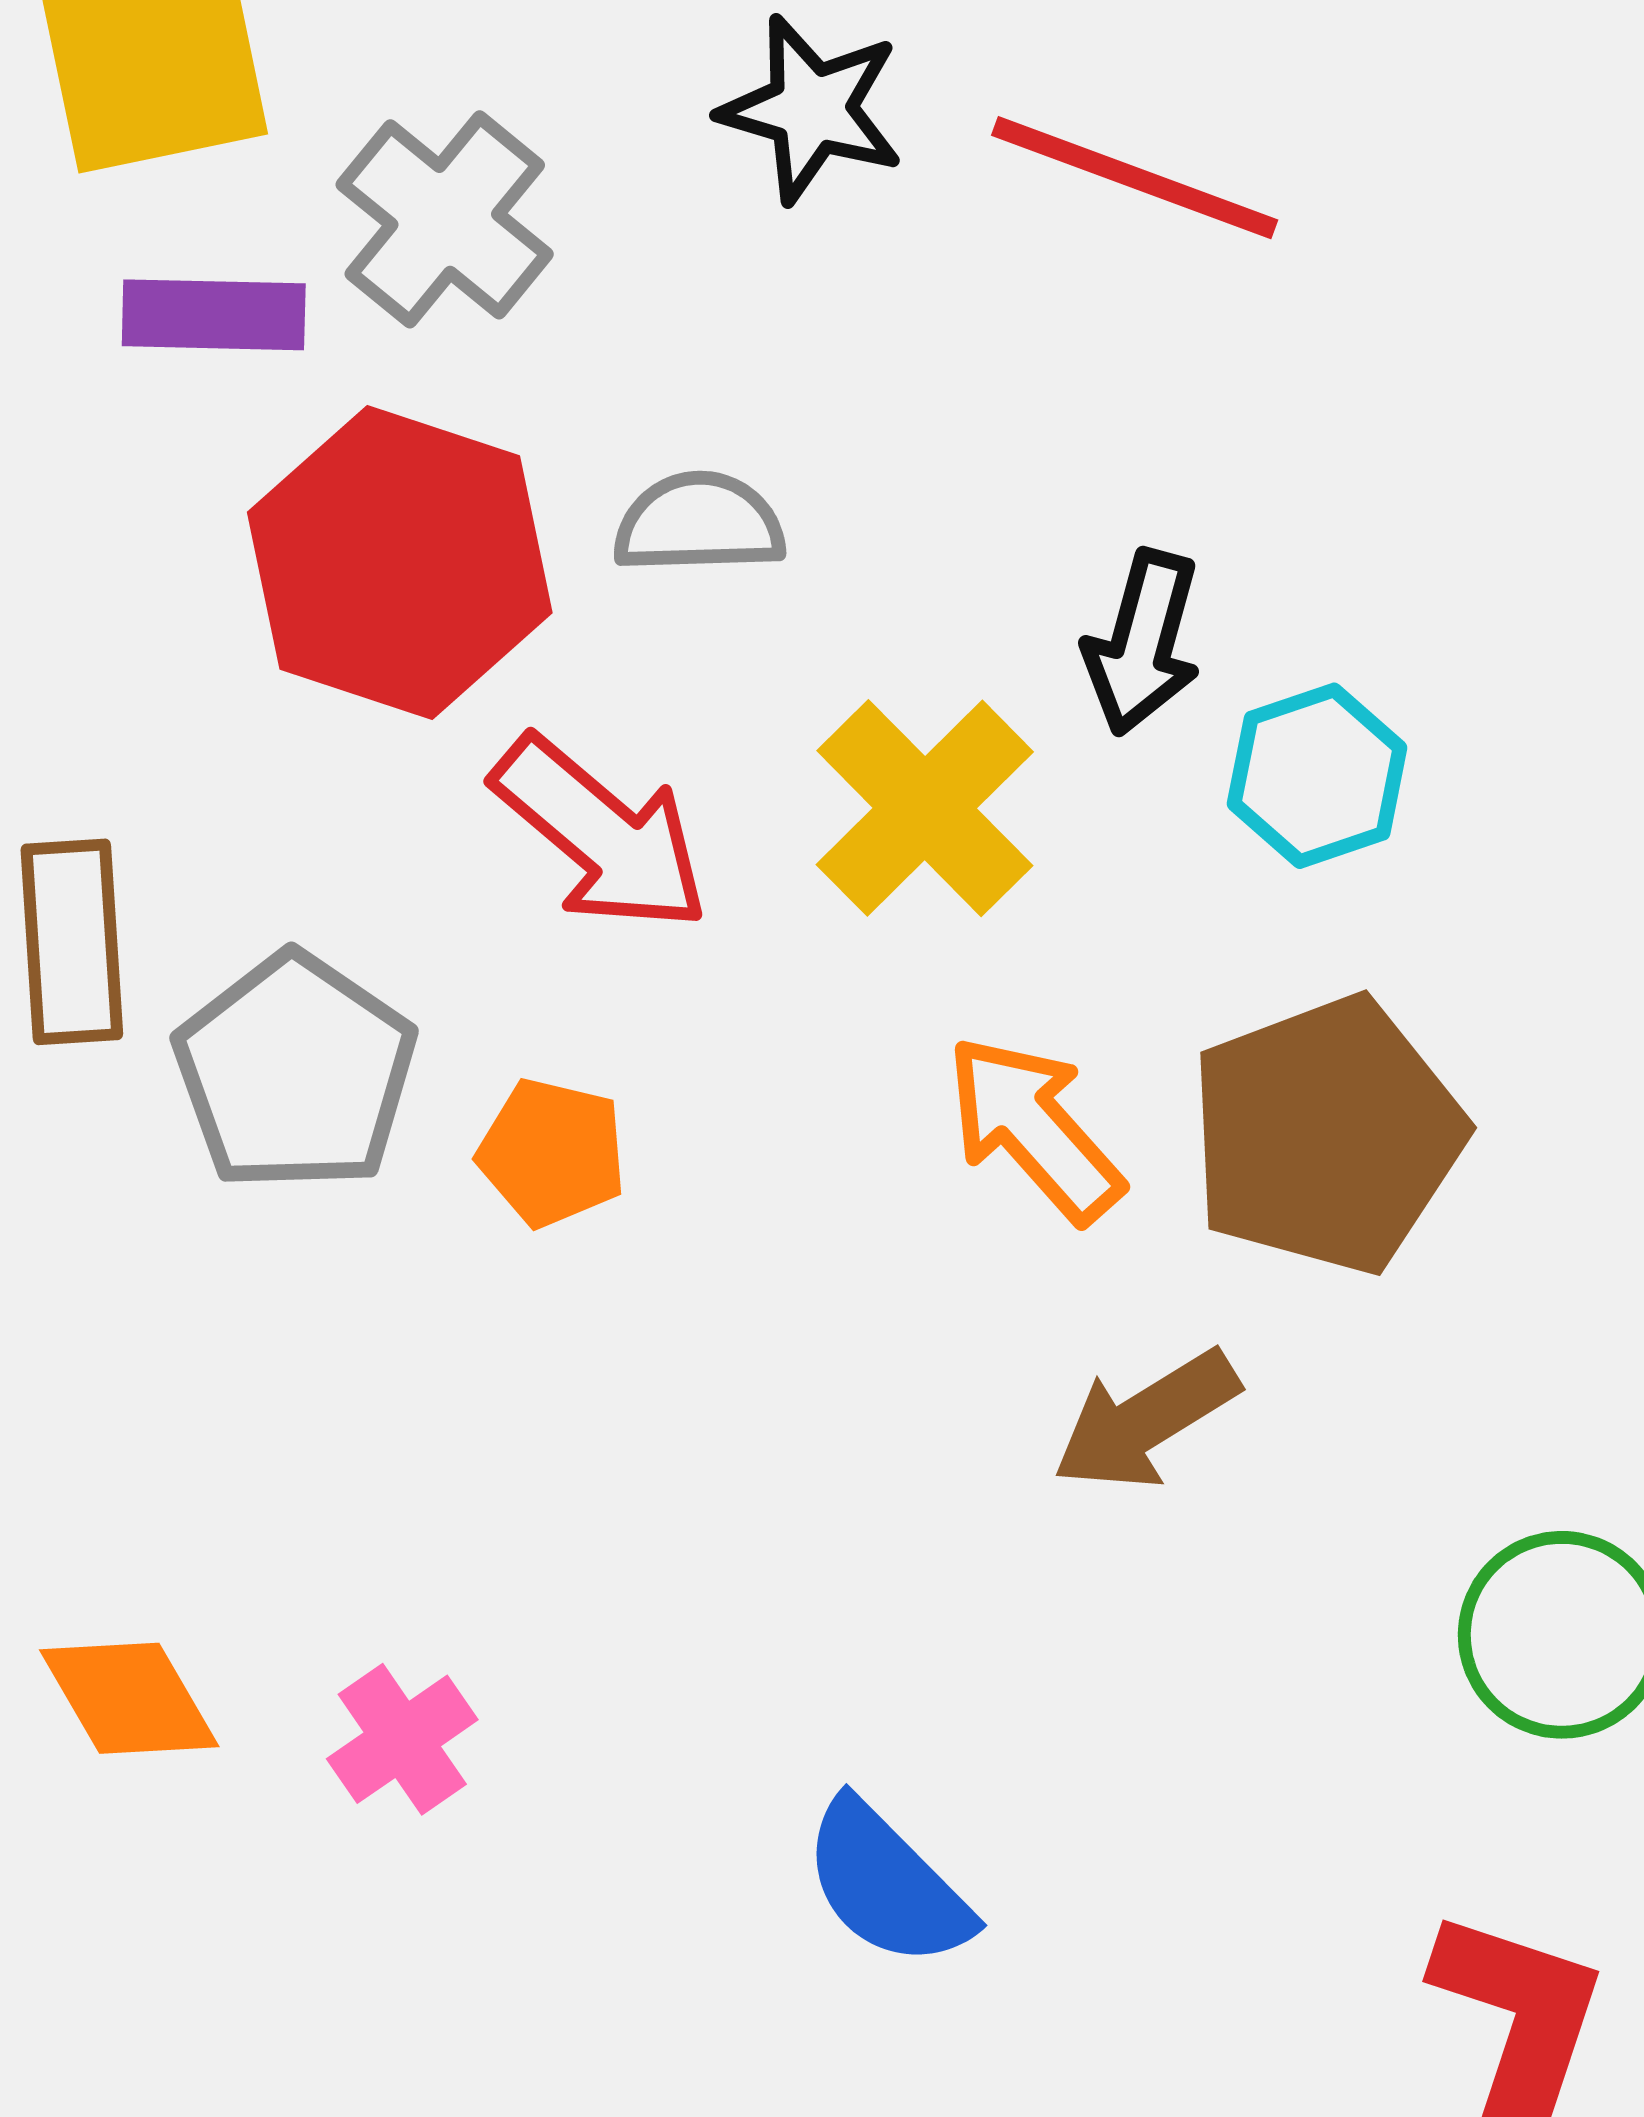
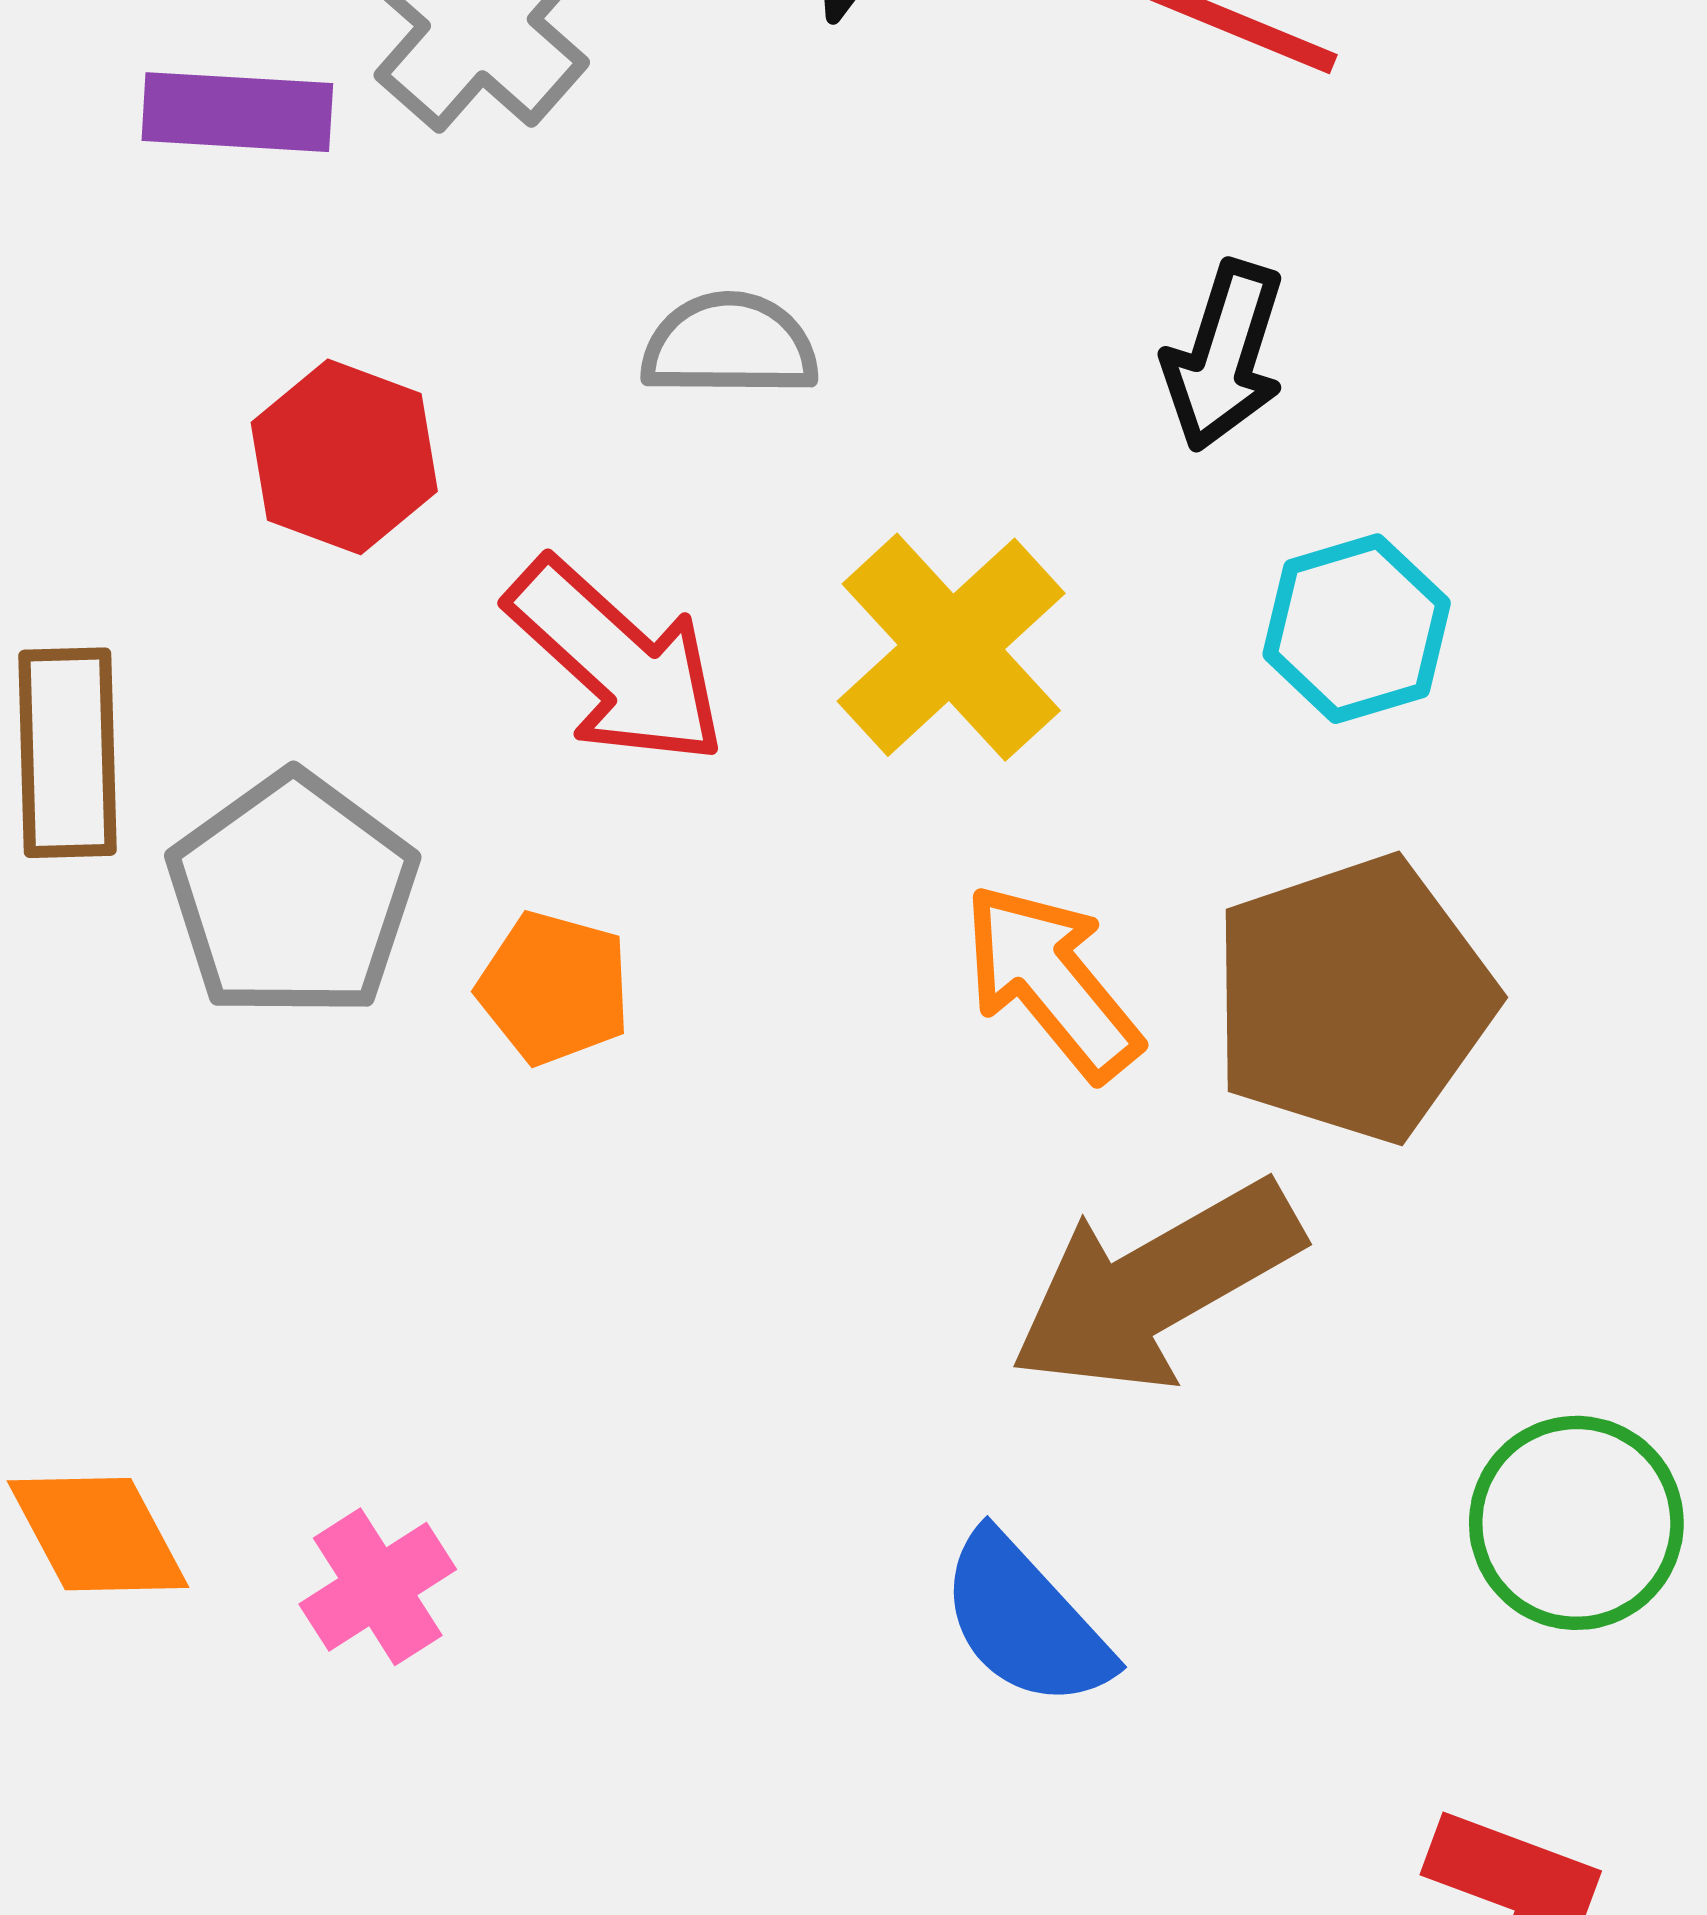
red hexagon: (400, 562) -> (344, 457), moved, size x0.6
black arrow: (1143, 642) -> (1224, 356), moved
brown arrow: (1146, 1420) -> (1156, 1286), size x1.5
blue semicircle: (887, 1884) -> (1025, 1621), moved

